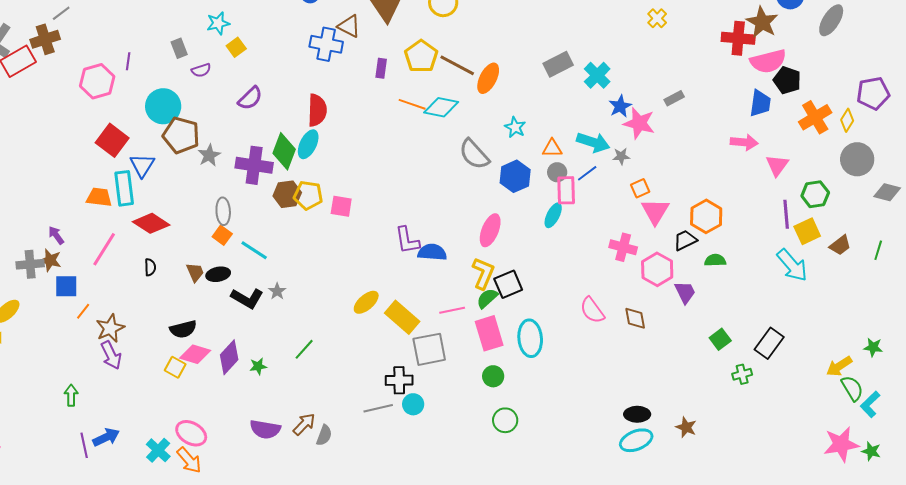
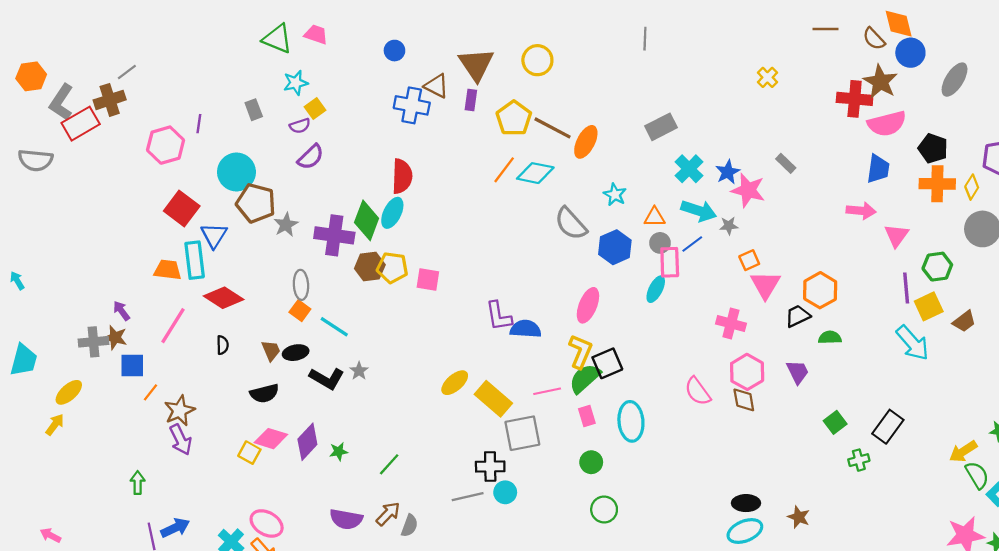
purple rectangle: (381, 68) -> (471, 100), moved
purple semicircle: (201, 70) -> (300, 126), moved
cyan cross: (597, 75) -> (689, 169), moved
black pentagon: (787, 80) -> (933, 148), moved
purple semicircle: (250, 98) -> (311, 157), moved
gray rectangle: (674, 98) -> (786, 163), turned 72
orange line: (412, 104) -> (504, 170), turned -72
orange cross: (815, 117) -> (937, 184), turned 32
pink hexagon: (657, 269) -> (747, 372), moved
green semicircle: (487, 298) -> (585, 378), size x1.4
black semicircle: (183, 329) -> (264, 393), moved
pink rectangle: (489, 333) -> (587, 416), size x0.6
green line: (304, 349) -> (389, 464), moved

